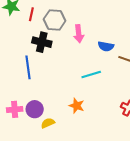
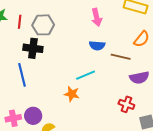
pink arrow: (79, 34) -> (97, 17), moved
orange star: (77, 106) -> (72, 94), moved

